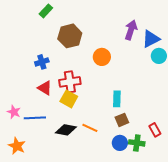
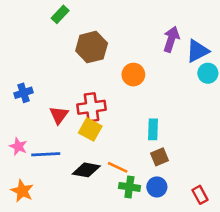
blue cross: (42, 62) -> (24, 93), moved
red triangle: (45, 88) -> (59, 115), turned 35
red rectangle: (155, 130) -> (200, 195), moved
green cross: (137, 143) -> (129, 187), moved

